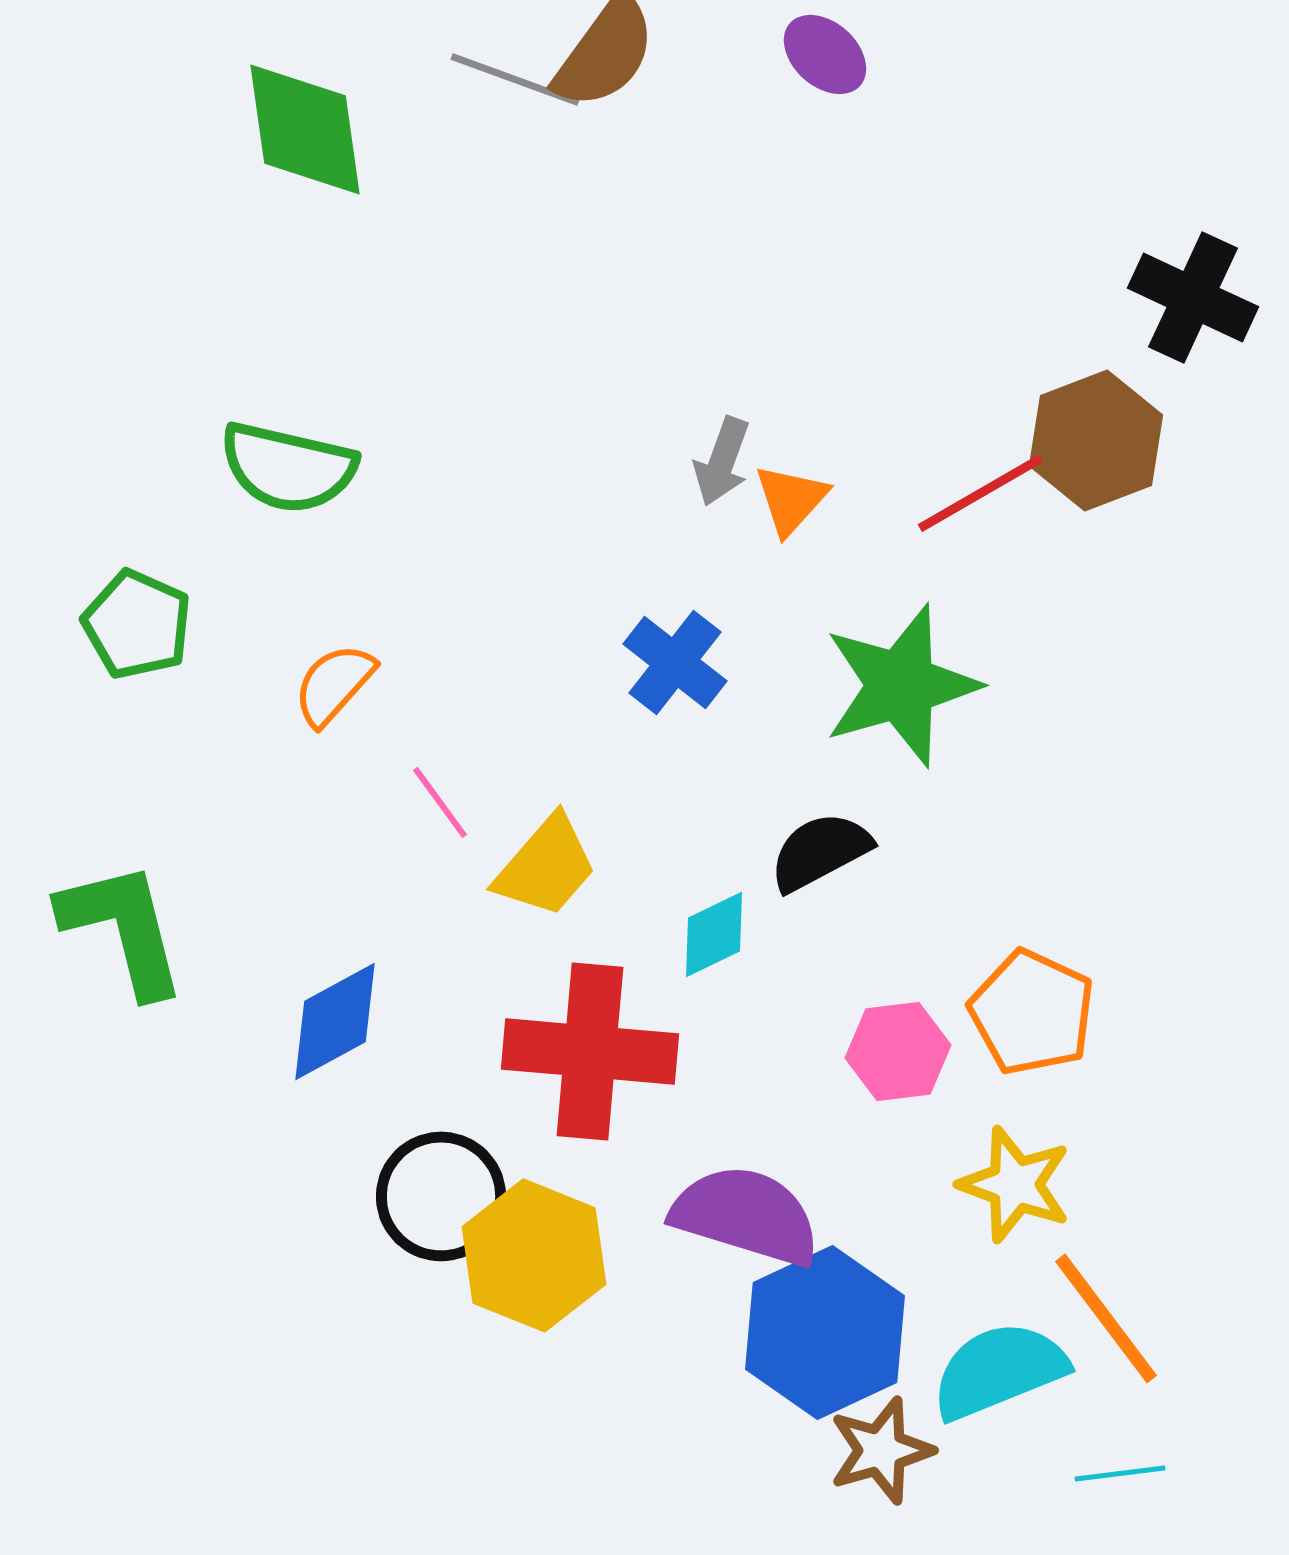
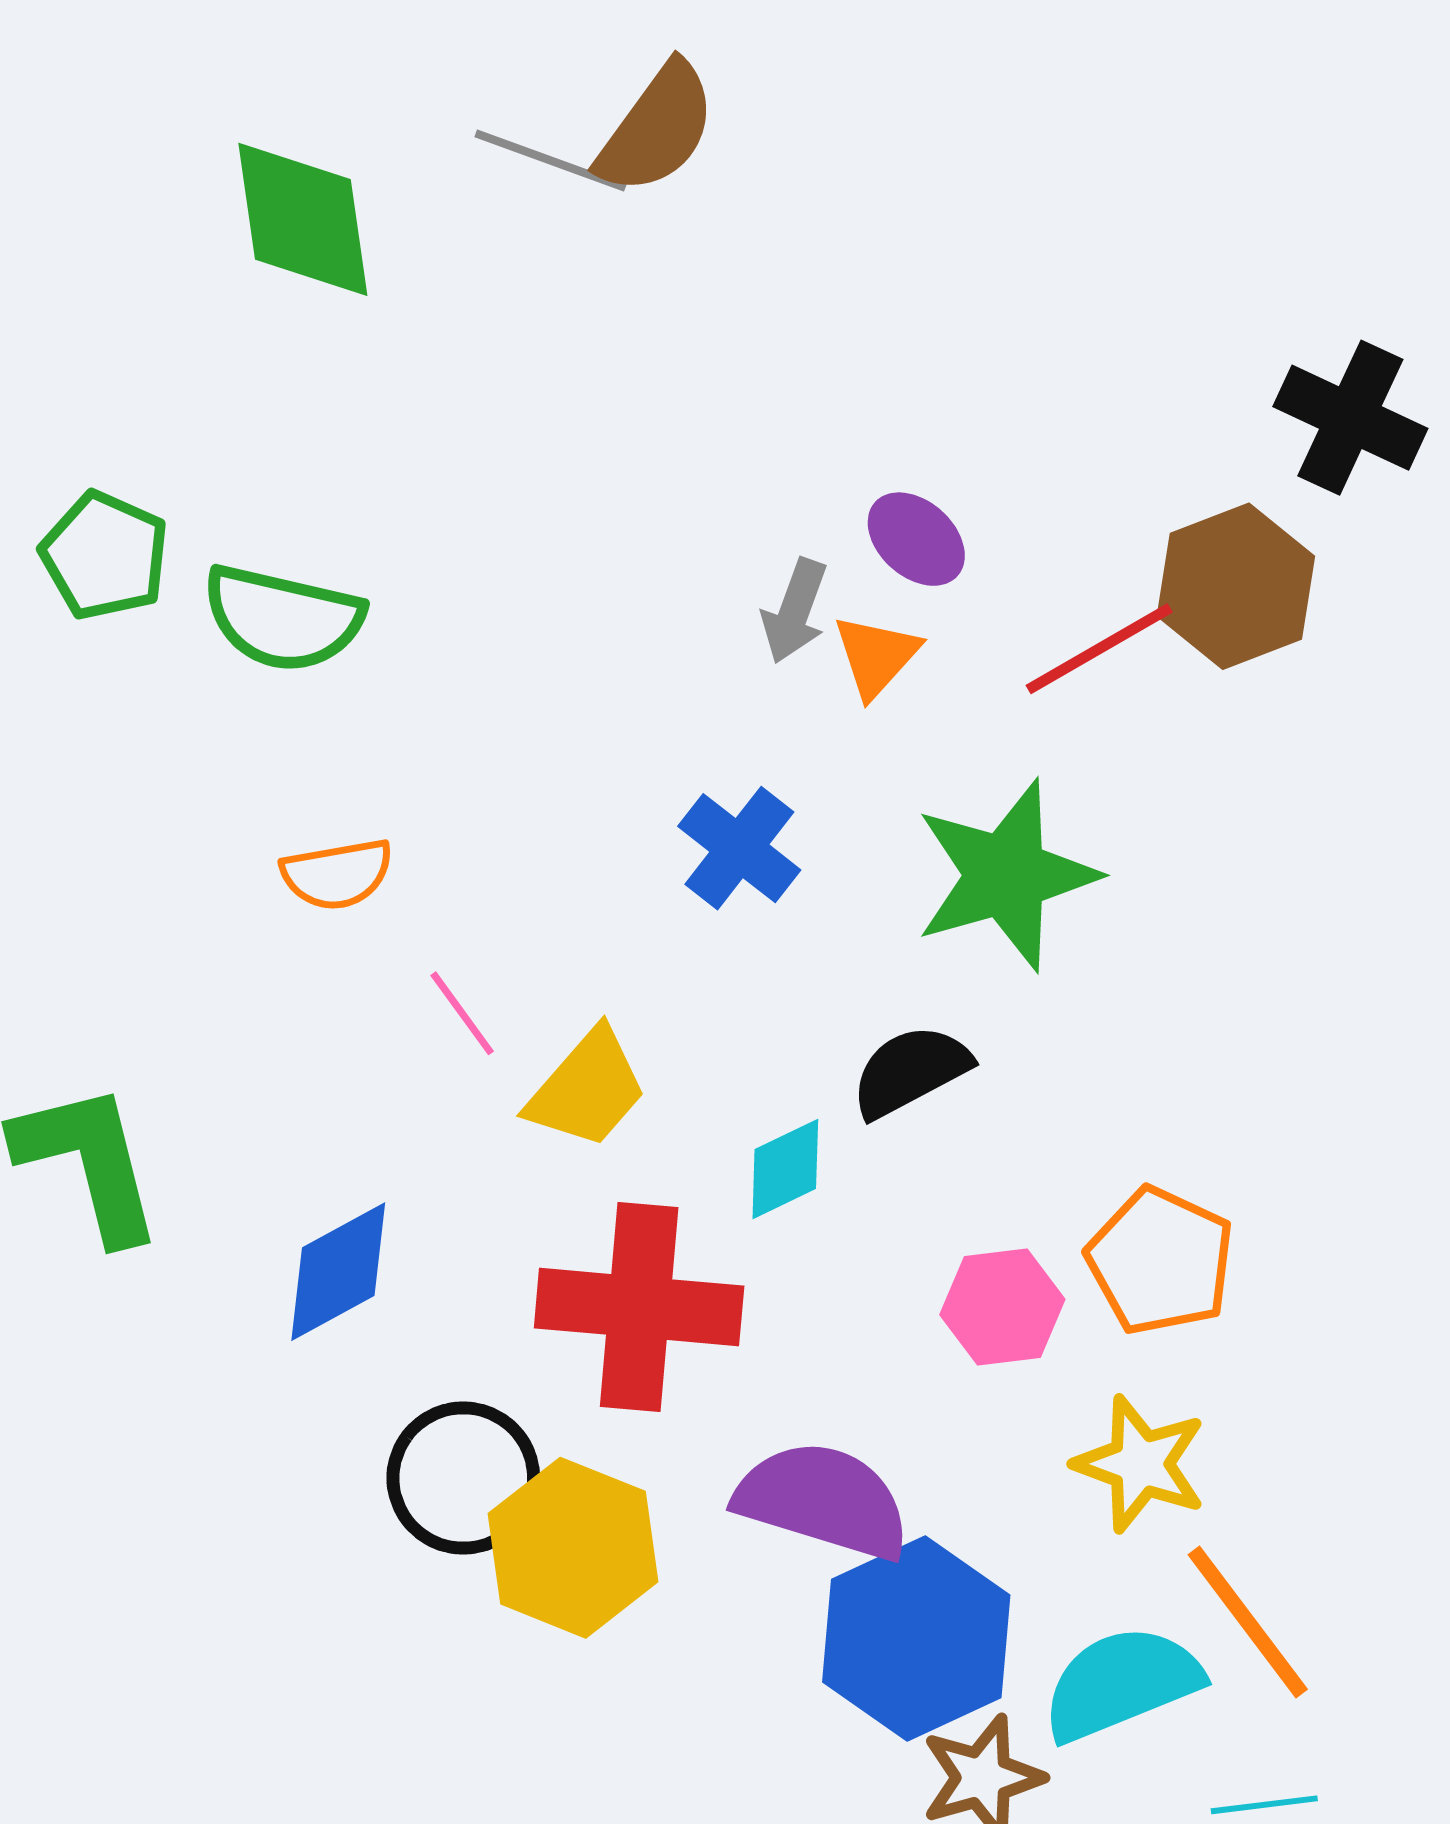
purple ellipse: (825, 54) -> (916, 539), moved
green pentagon: (137, 624) -> (105, 556), moved
orange semicircle: (334, 684) -> (337, 874), turned -142

